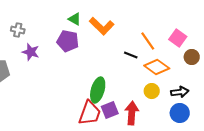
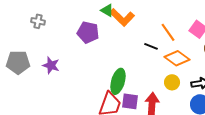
green triangle: (75, 19) -> (107, 10), moved
purple star: (31, 52) -> (51, 65), moved
purple square: (110, 110) -> (130, 101), turned 30

